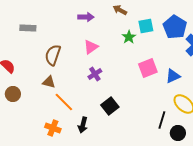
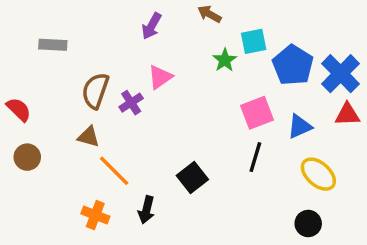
purple arrow: (86, 17) -> (152, 26), turned 119
blue pentagon: (175, 27) -> (293, 65), moved
purple cross: (95, 74) -> (131, 103), moved
black line: (162, 120) -> (255, 157), moved

